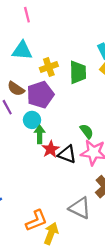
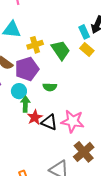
green trapezoid: (78, 72) -> (61, 50), turned -35
green semicircle: (87, 131) -> (50, 87), moved, turned 128

